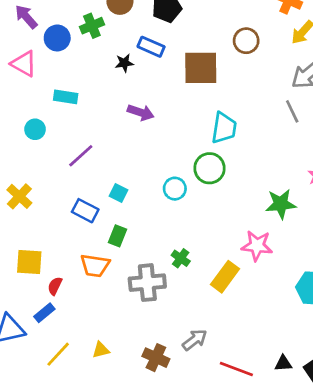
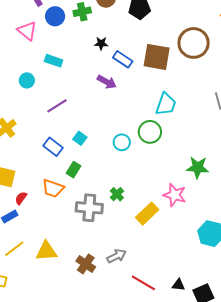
brown circle: (246, 41) -> (194, 43), size x1.6
blue rectangle: (151, 47) -> (123, 59), moved
yellow triangle: (101, 350) -> (46, 251), size x1.6

